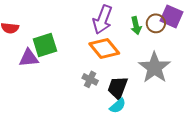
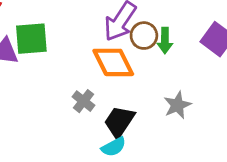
brown circle: (156, 23) -> (144, 36), moved
gray star: (155, 68) -> (177, 105), size x0.6

